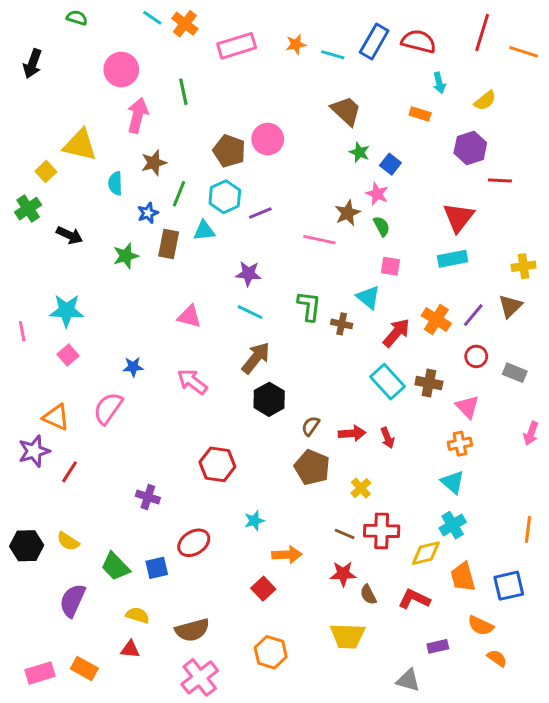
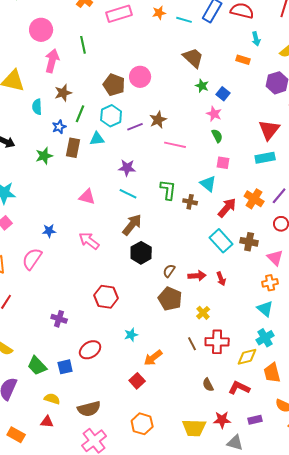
brown star: (348, 213) -> (158, 120), moved
brown line: (345, 534) -> (192, 344), turned 40
orange arrow: (287, 555) -> (153, 358), turned 144
red star: (343, 574) -> (222, 420), moved
yellow trapezoid: (348, 636) -> (194, 428), moved

